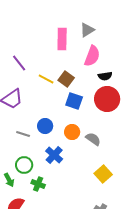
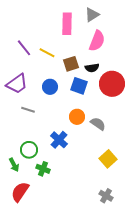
black semicircle: (105, 76) -> (92, 68), moved
yellow line: (46, 79) -> (47, 53), moved
brown square: (66, 79) -> (71, 64), turned 35
blue circle: (45, 126) -> (50, 87), moved
gray line: (23, 134) -> (28, 110), moved

